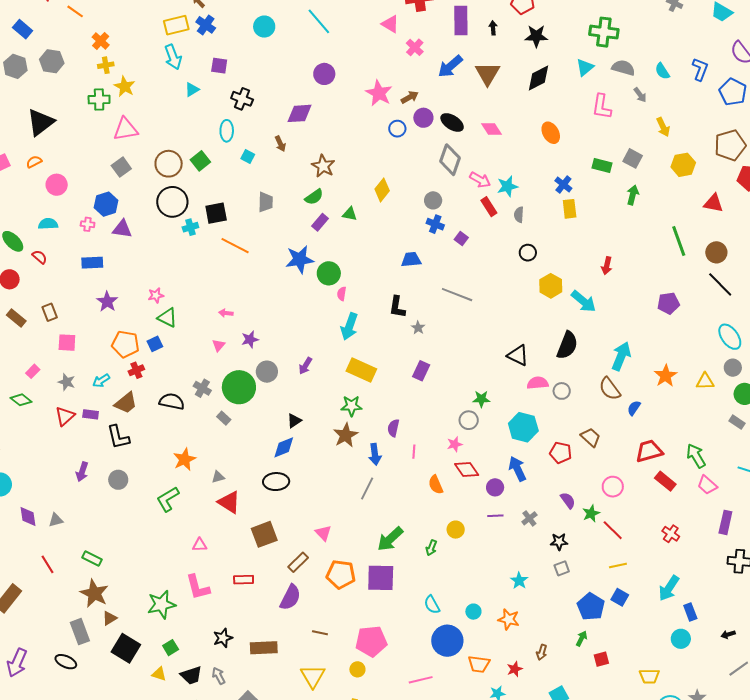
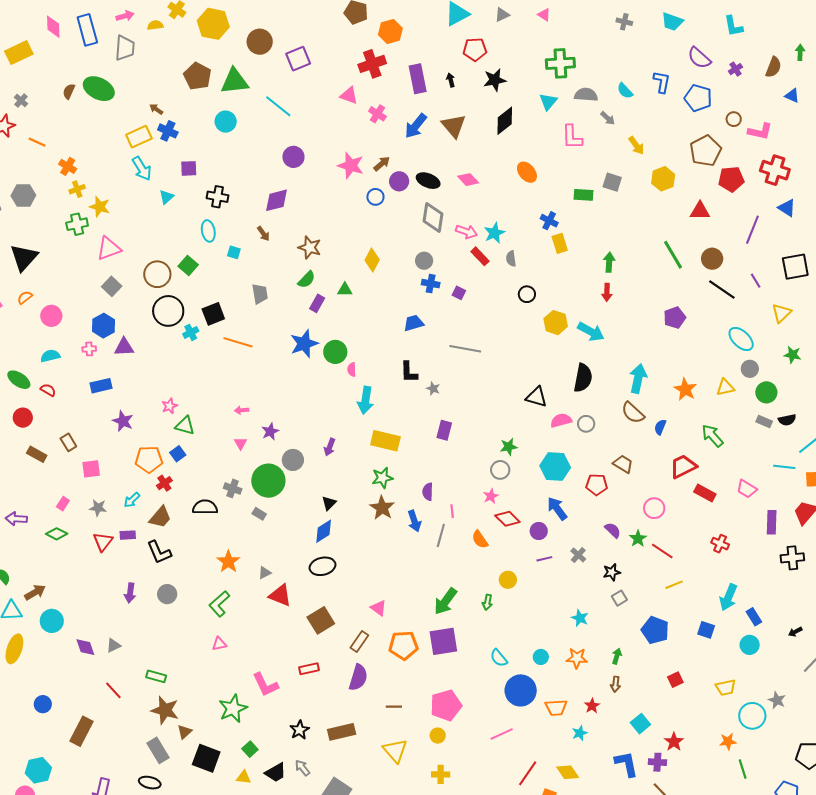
green arrow: (633, 195) -> (609, 262), moved
green arrow: (696, 456) -> (712, 436), moved
gray line: (367, 489) -> (441, 535), moved
pink triangle: (200, 545) -> (219, 644), moved
blue square: (620, 597) -> (706, 630), moved
green arrow: (582, 639) -> (617, 656), moved

